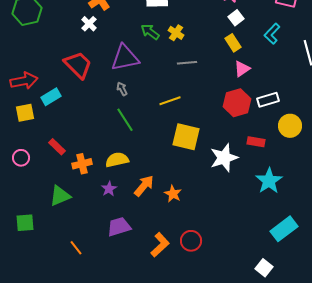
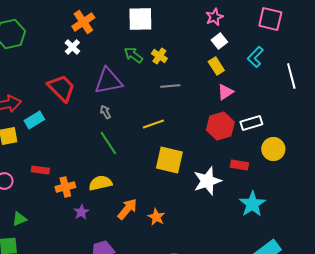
red rectangle: (57, 147) -> (40, 170), turned -36
purple star: (109, 189) -> (81, 212), moved
green triangle: (60, 196) -> (19, 219), moved, size x0.7

